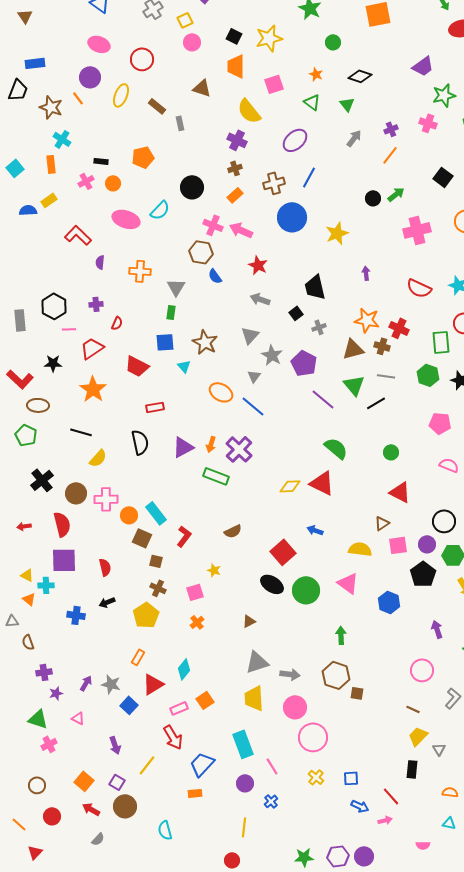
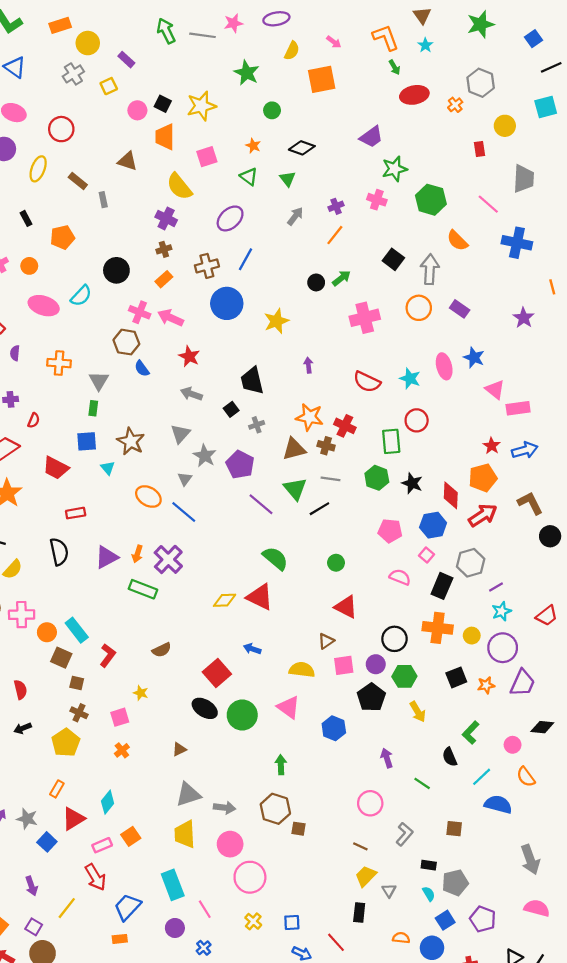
pink circle: (192, 42) -> (137, 110), moved
black rectangle: (101, 161) -> (26, 218), moved, turned 56

